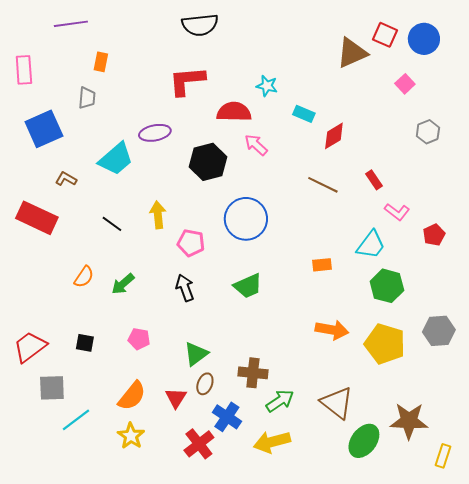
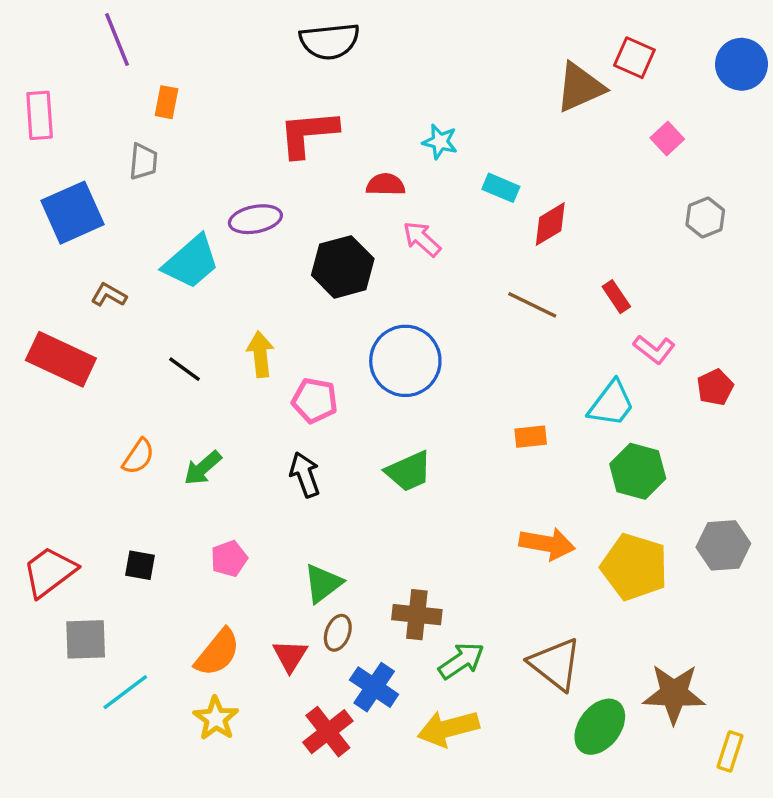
purple line: (71, 24) -> (117, 40), turned 76
blue circle: (424, 39) -> (742, 64), moved
red semicircle: (234, 112) -> (386, 185), size x0.7
pink pentagon: (139, 339) -> (229, 559), turned -30

